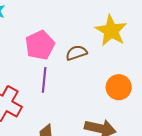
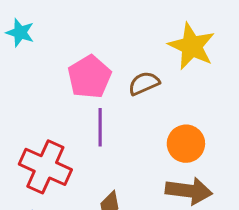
orange circle: (119, 87) -> (186, 144), moved

